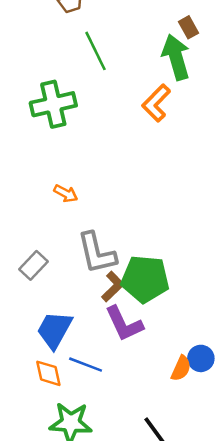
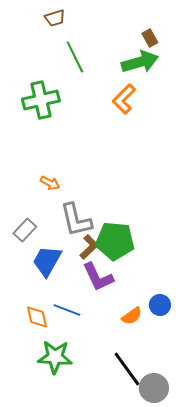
green arrow: (176, 57) -> (140, 62), turned 90
orange arrow: (66, 194) -> (50, 183), moved
blue trapezoid: (55, 330) -> (47, 261), moved
orange semicircle: (181, 368) -> (132, 316), moved, turned 30

